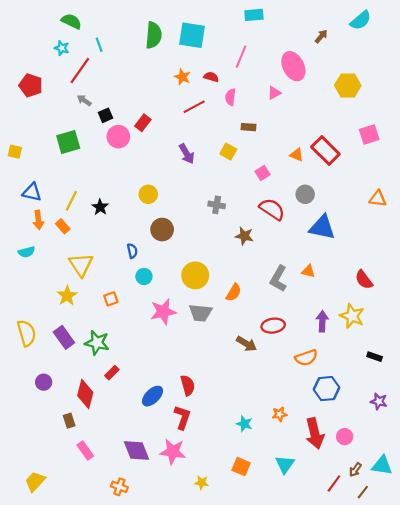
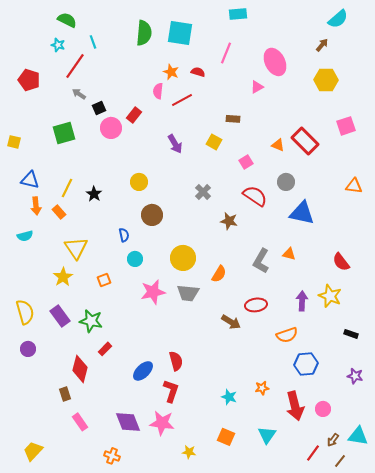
brown arrow: (321, 36) -> (322, 45), moved
pink semicircle: (230, 97) -> (158, 91), moved
gray cross: (217, 205) -> (203, 192), turned 35
purple circle: (44, 382) -> (28, 349), moved

